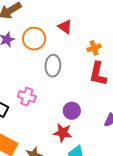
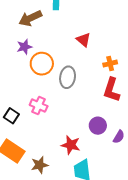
orange circle: (34, 39) -> (42, 64), moved
purple circle: (72, 111) -> (98, 126), moved

